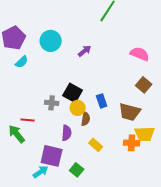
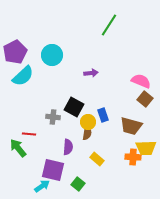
purple arrow: (85, 51) -> (91, 73), moved, turned 32
pink semicircle: (140, 54) -> (141, 81), moved
cyan semicircle: (22, 62) -> (23, 76), size x1.6
yellow circle: (78, 108) -> (88, 122), moved

